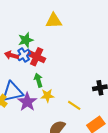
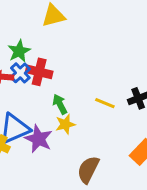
green arrow: (38, 80) -> (60, 104), moved
yellow line: (74, 105) -> (105, 103), moved

